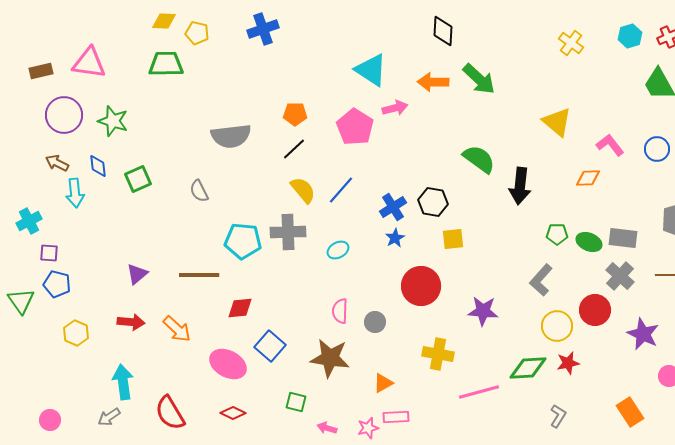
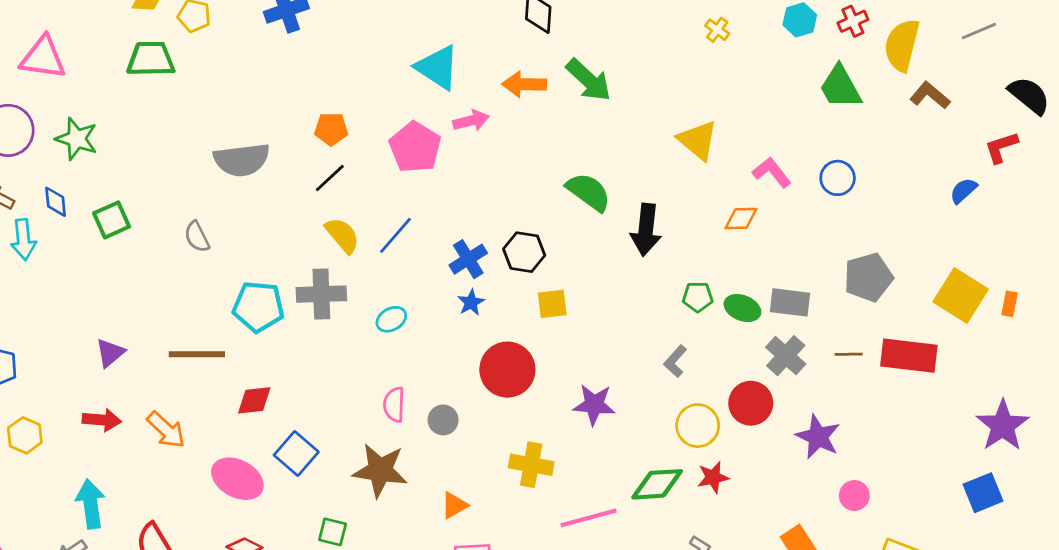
yellow cross: (571, 43) -> (717, 30), size x0.7
gray L-shape: (541, 280) -> (675, 361), size x0.7

